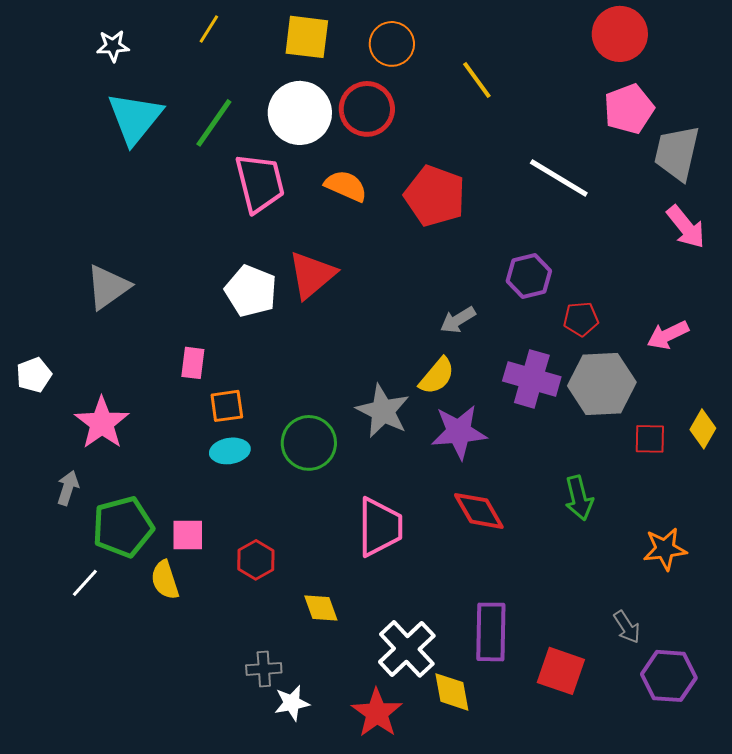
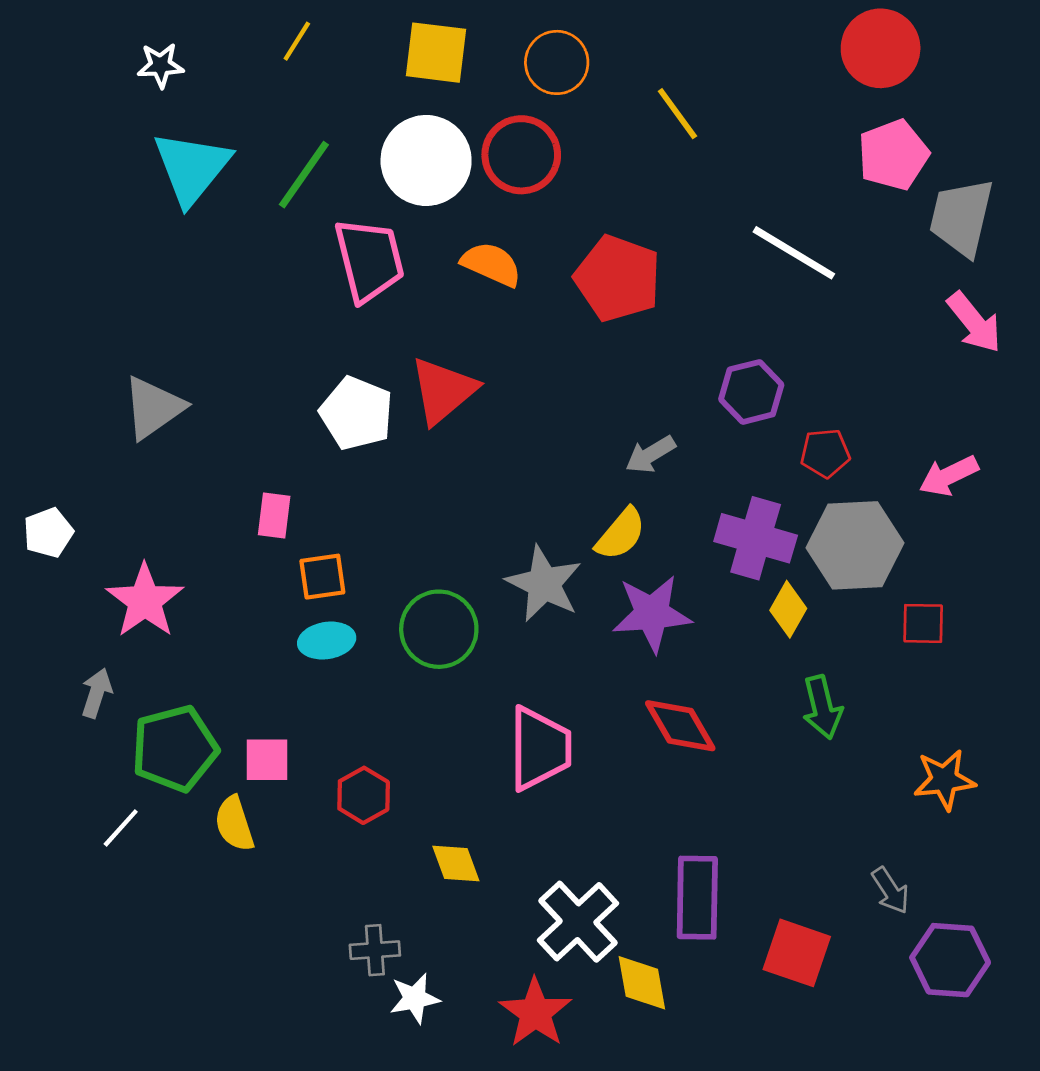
yellow diamond: (703, 429) -> (788, 609), moved

